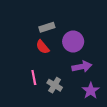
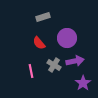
gray rectangle: (47, 27) -> (43, 17), moved
gray cross: (55, 85) -> (54, 65), moved

